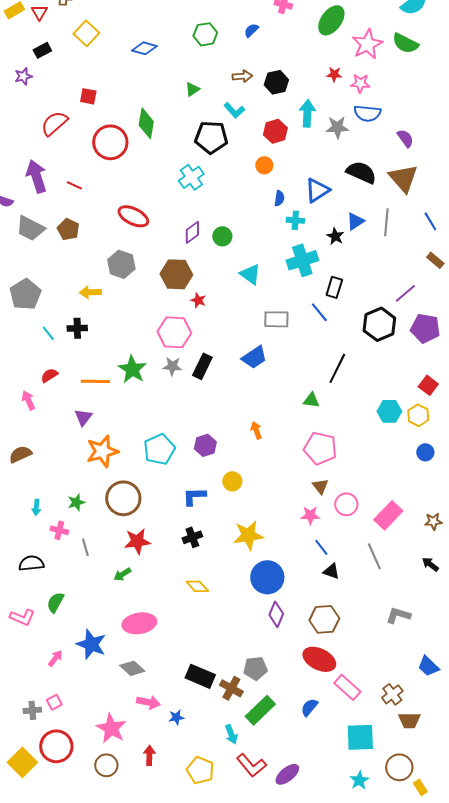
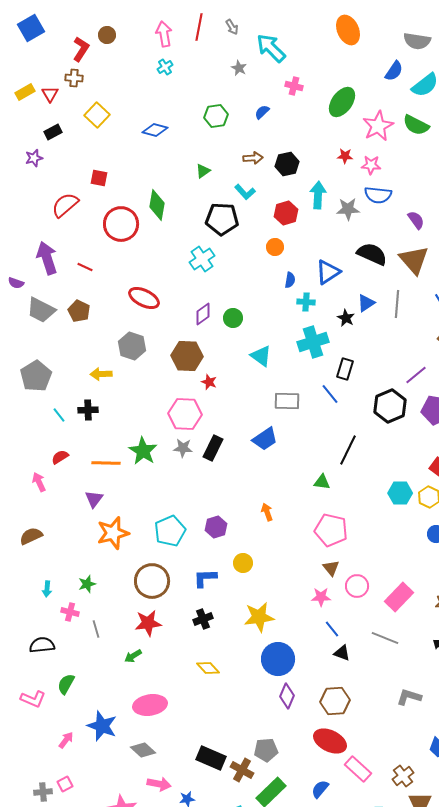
brown circle: (123, 498) -> (152, 581), moved
gray line: (374, 556) -> (385, 638), turned -44

